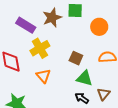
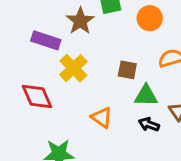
orange triangle: (43, 76) -> (102, 118), moved

